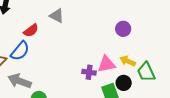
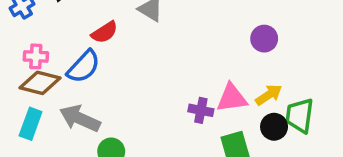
yellow arrow: (128, 61) -> (269, 95), turned 119
green trapezoid: (146, 72) -> (300, 115), turned 30
black circle: (124, 83) -> (274, 127), moved

